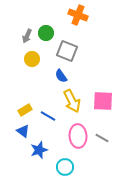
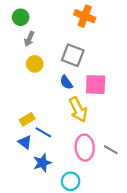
green circle: (46, 33) -> (21, 17), moved
pink square: (103, 101) -> (96, 85), moved
blue line: (48, 116) -> (43, 132), moved

